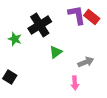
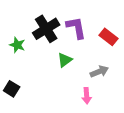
purple L-shape: (77, 15) -> (76, 28), moved
red rectangle: (92, 17) -> (109, 37), moved

